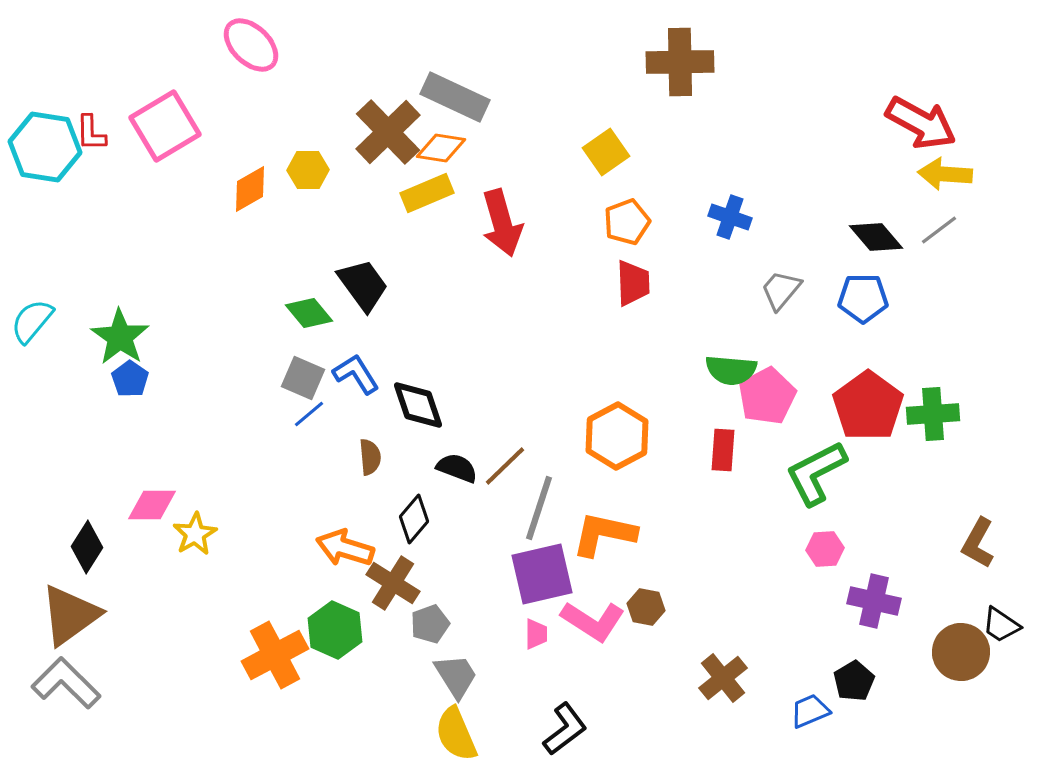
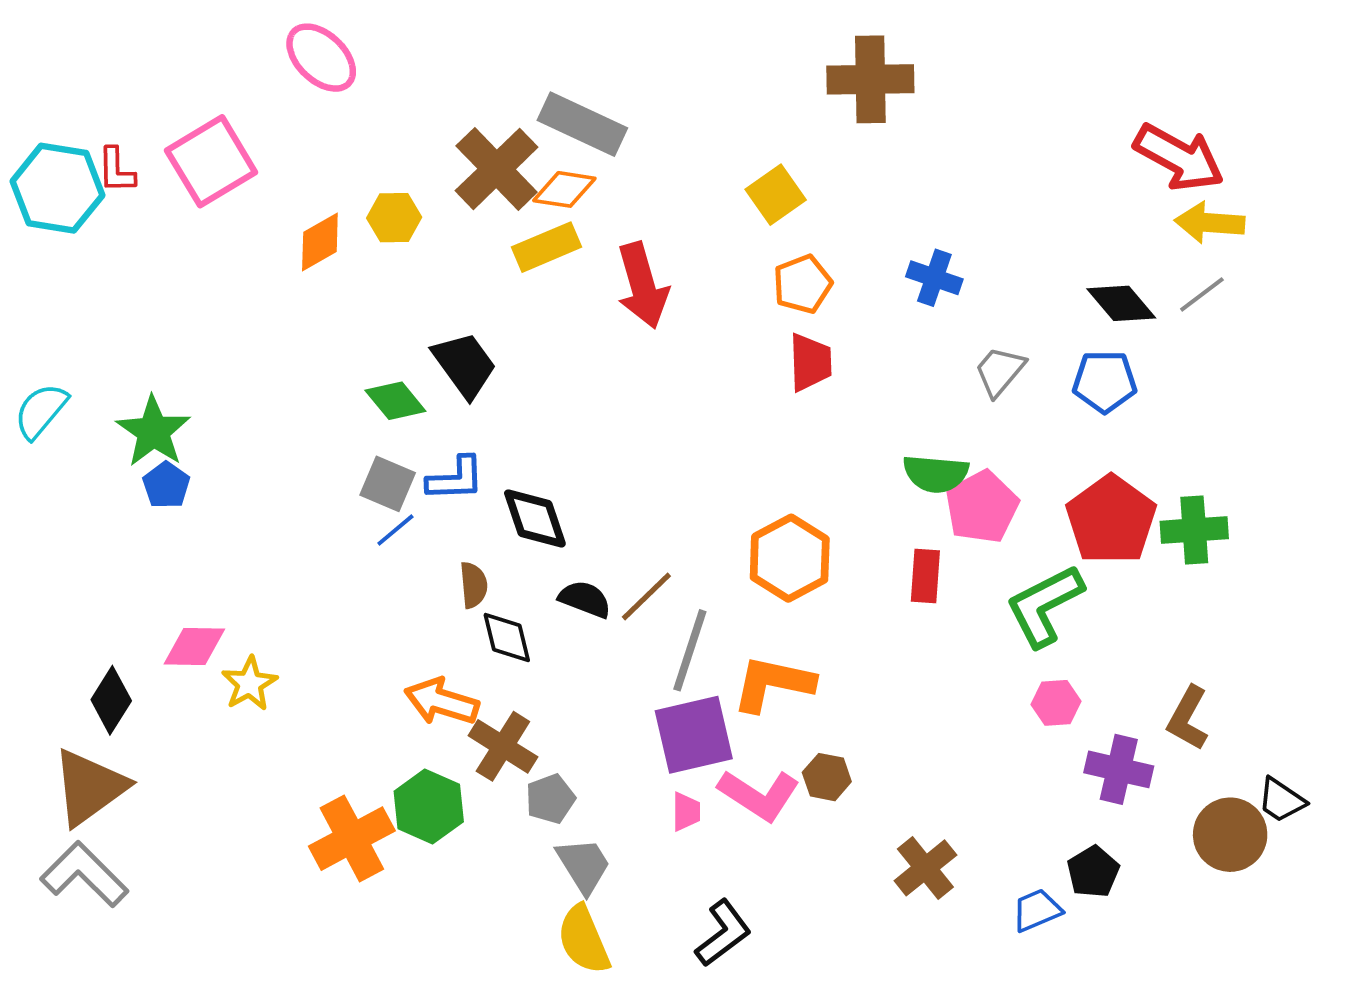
blue L-shape: (356, 374) -> (456, 479), turned 120
black diamond: (414, 519) -> (507, 638), moved, turned -54
brown L-shape: (978, 543) -> (1188, 718), moved

